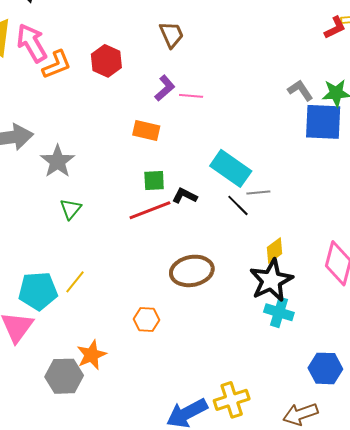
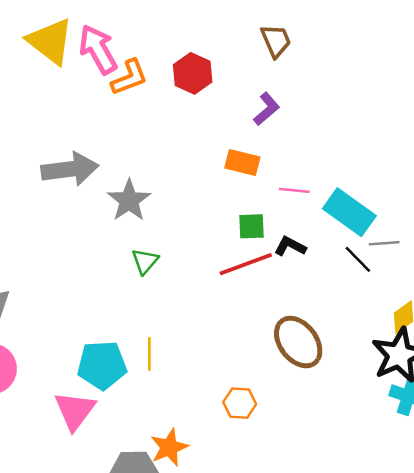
pink line: (191, 96) -> (294, 190), moved
brown ellipse: (192, 271) -> (298, 342), turned 63
yellow line: (75, 282) -> (149, 354), turned -40

